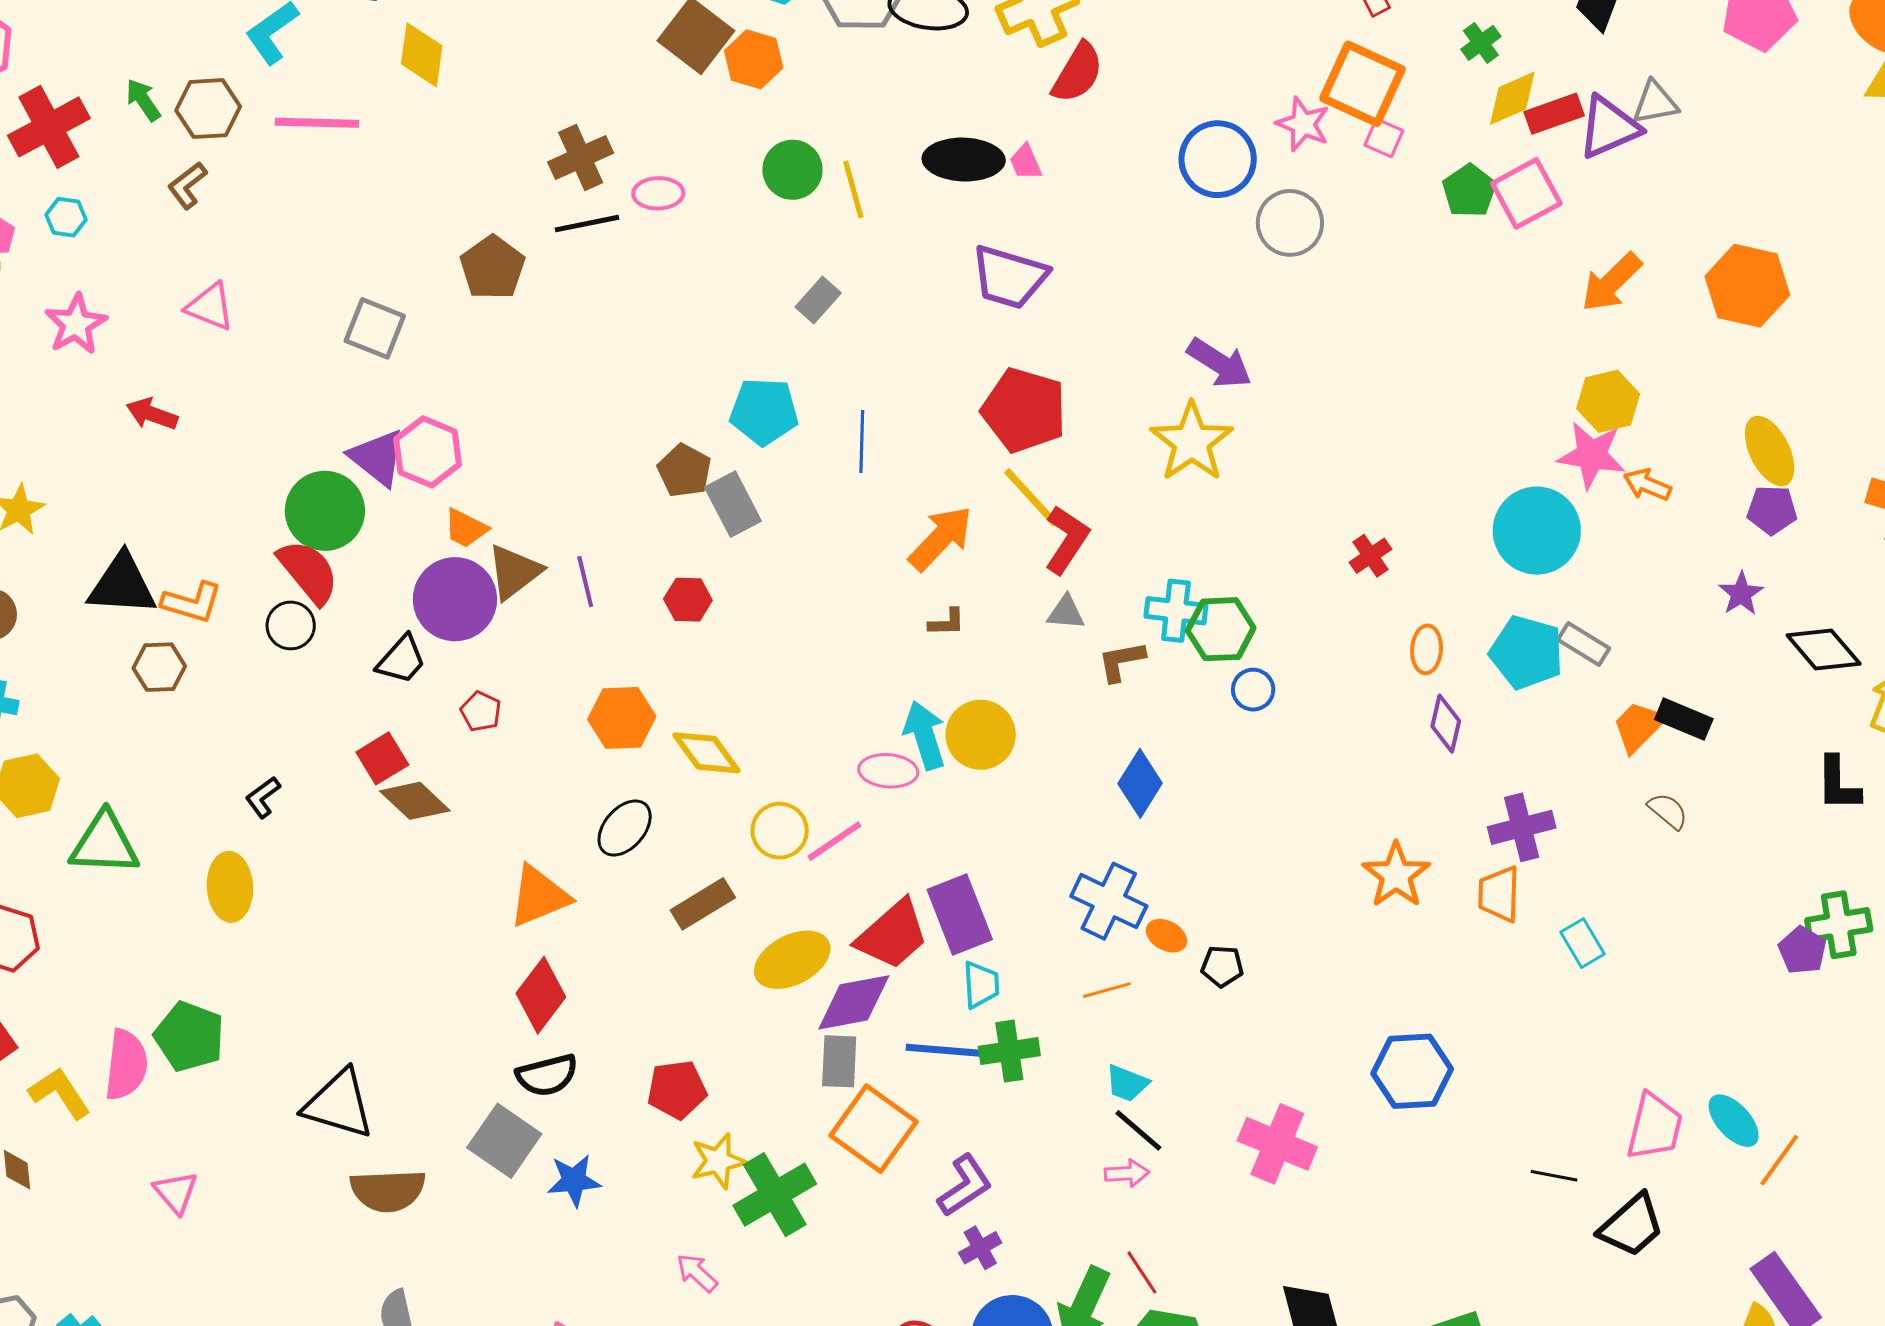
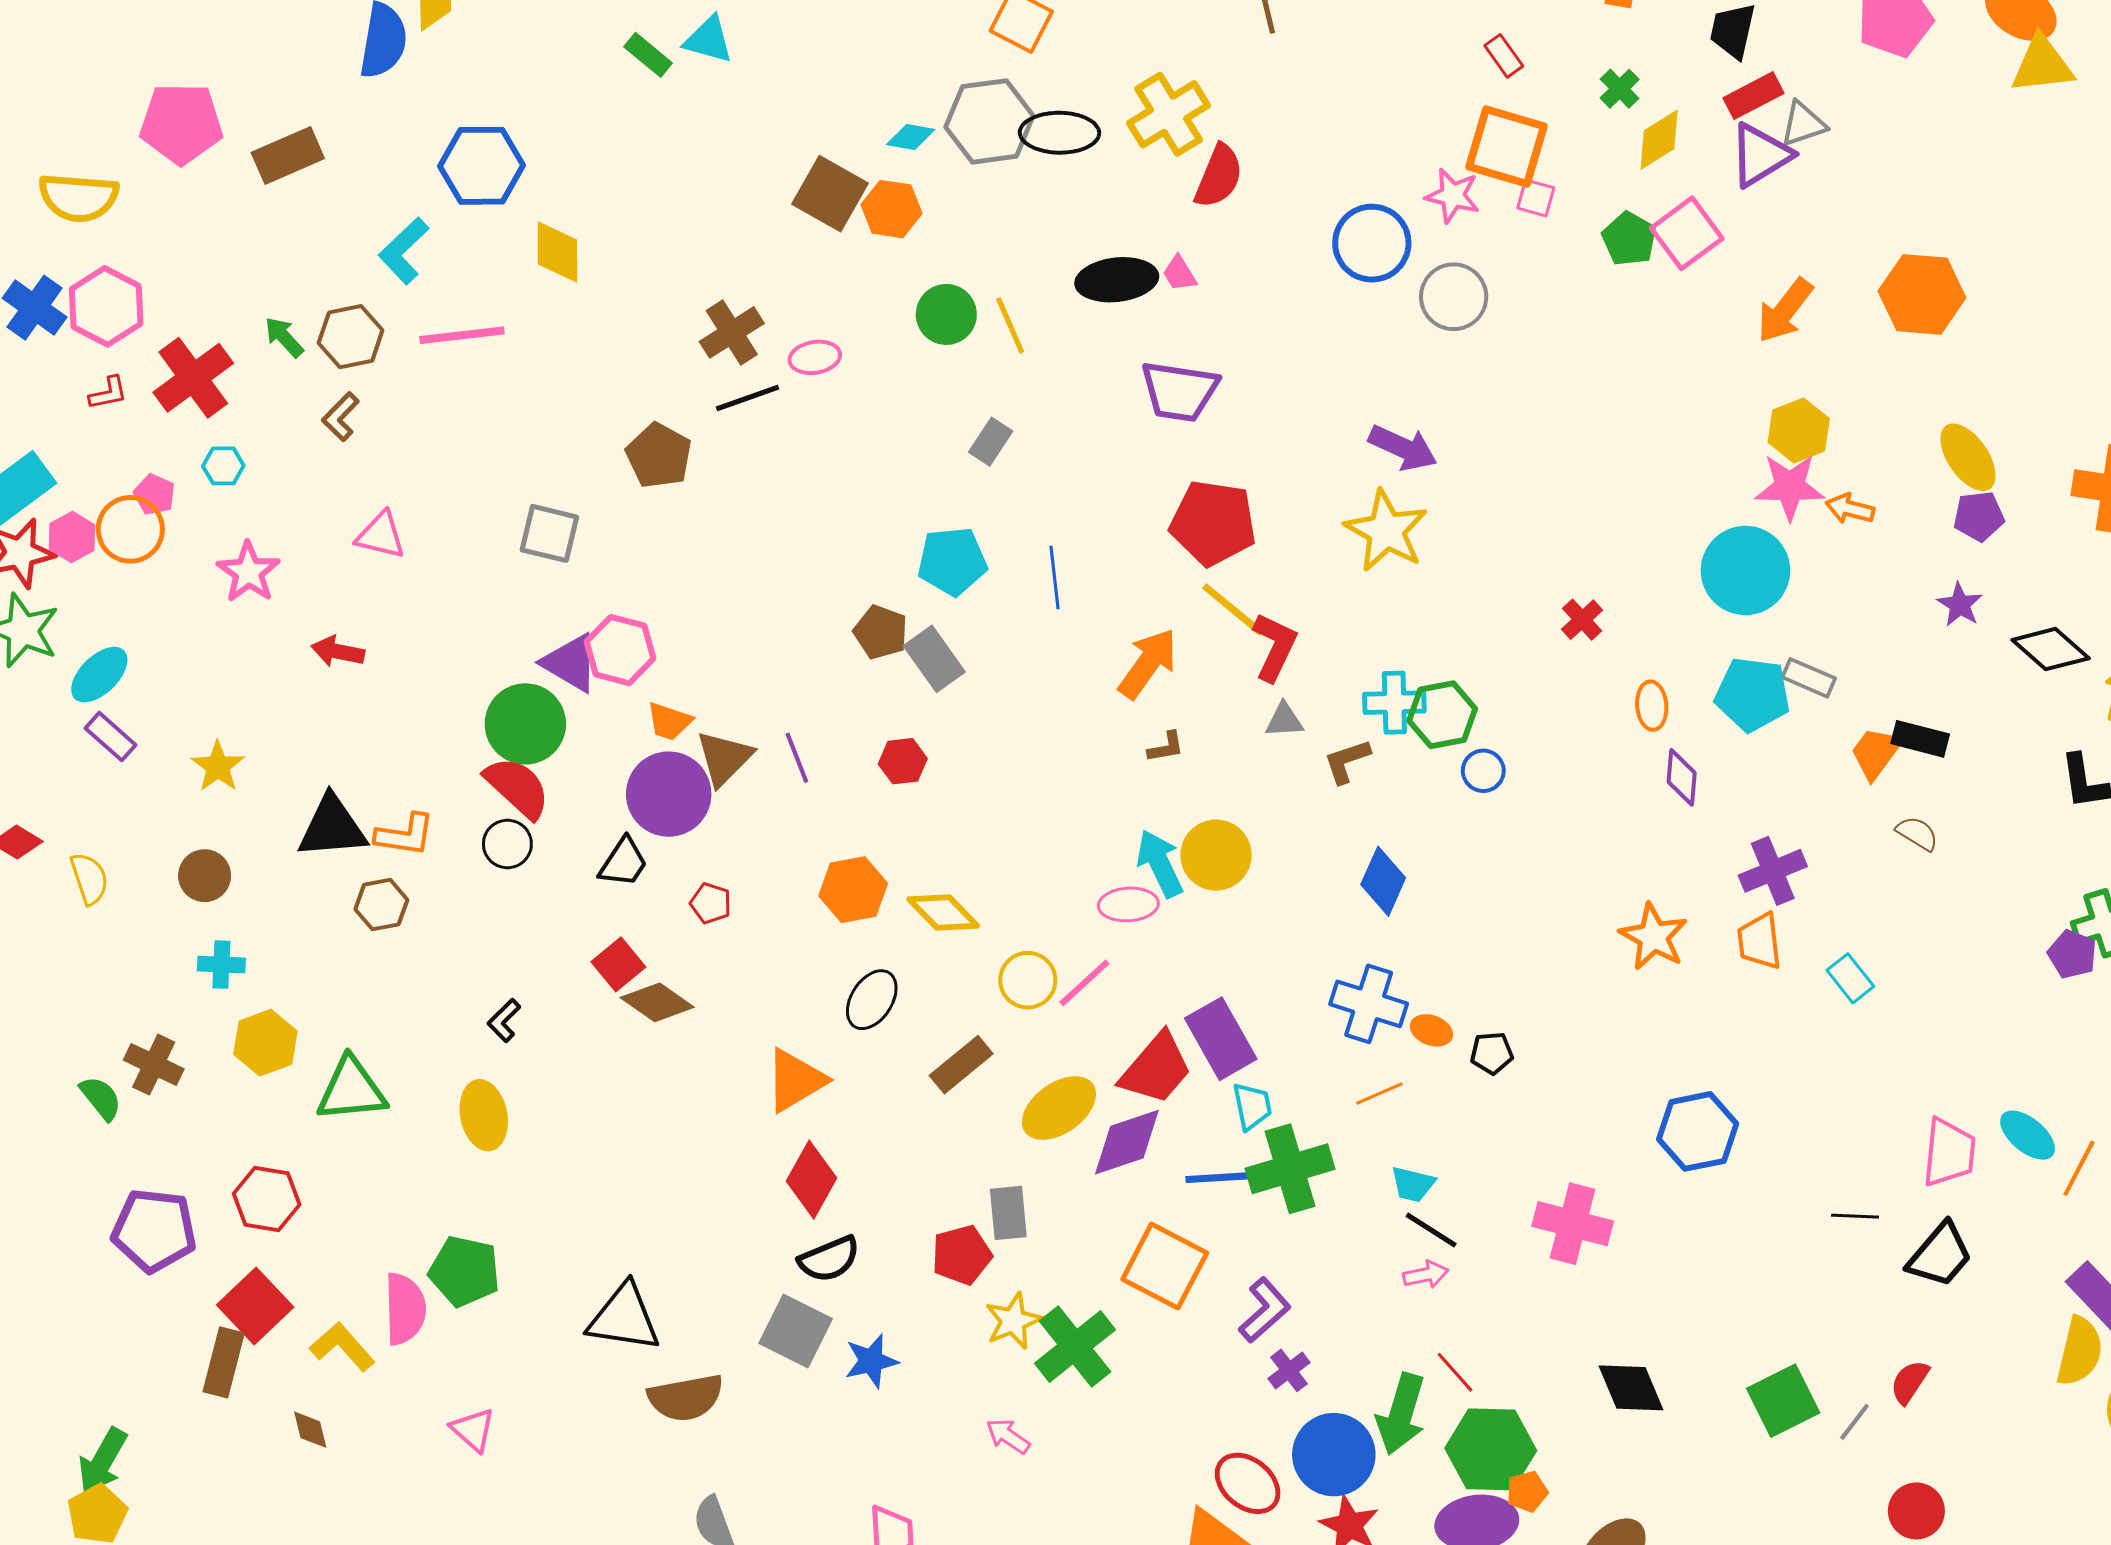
red rectangle: (1554, 114) -> (1754, 96), moved
green cross: (1009, 1051) -> (1290, 1169), size x1.4
gray rectangle: (839, 1061) -> (1008, 1213), moved

